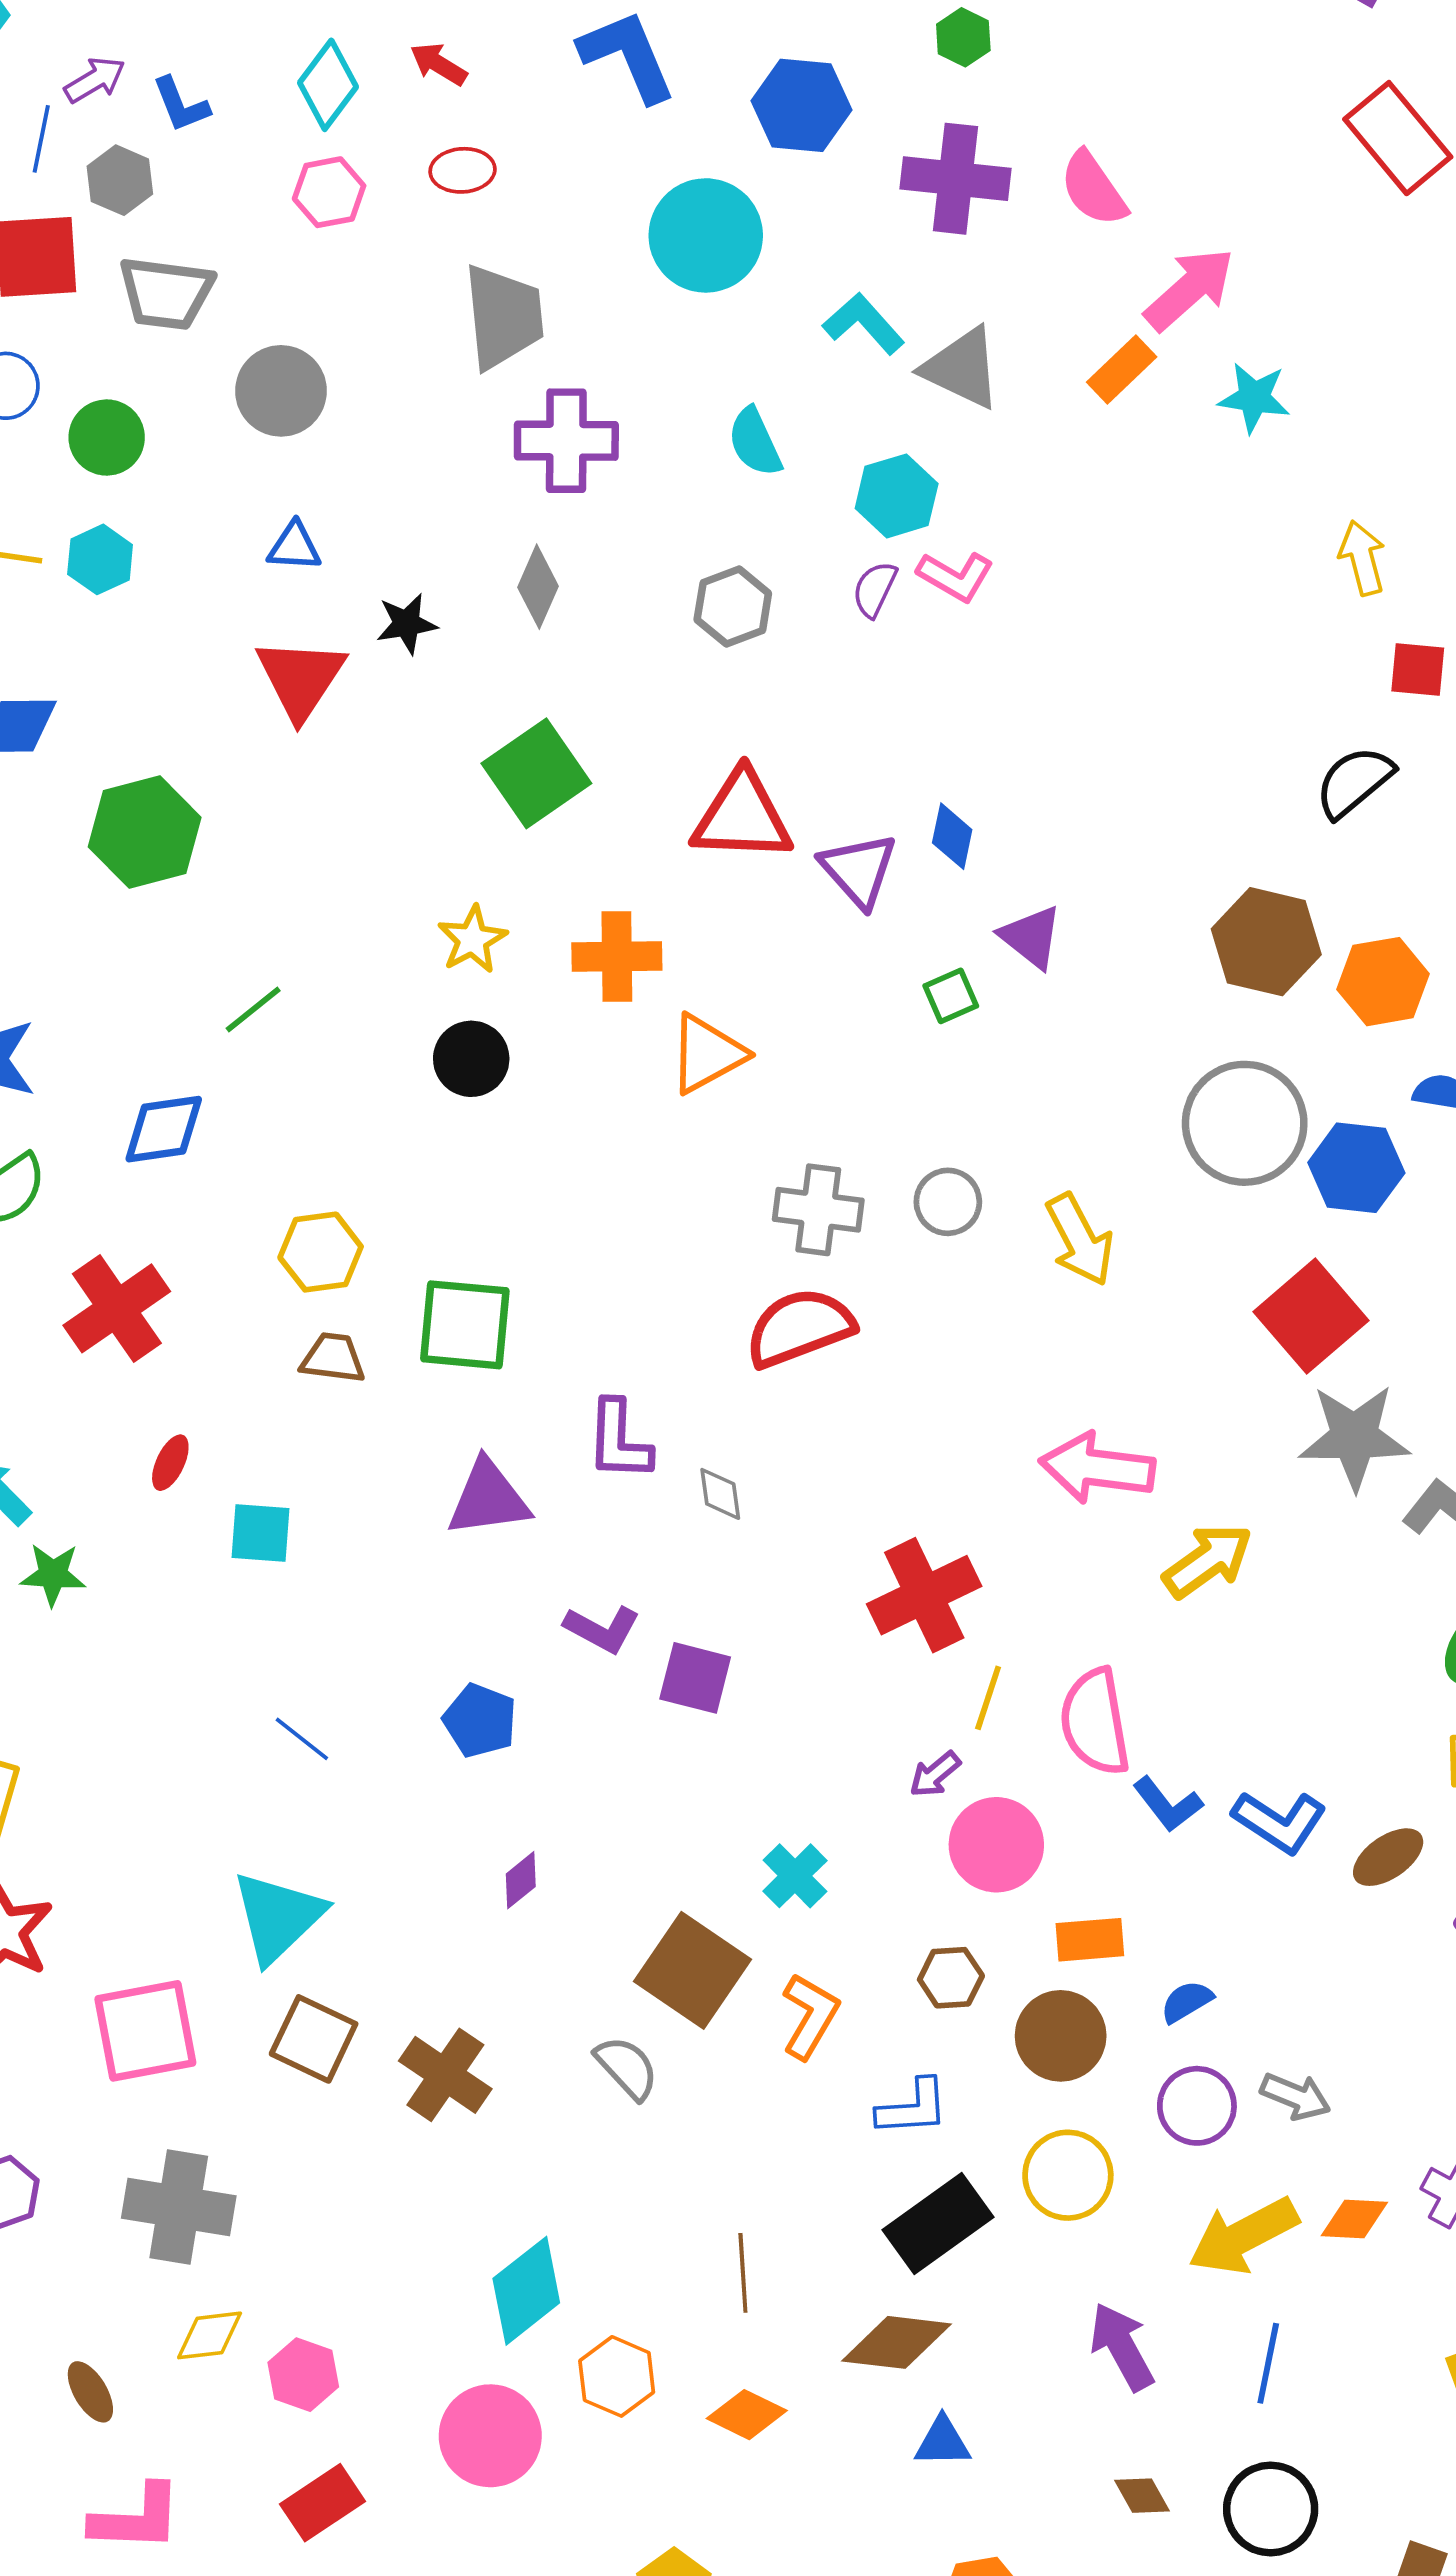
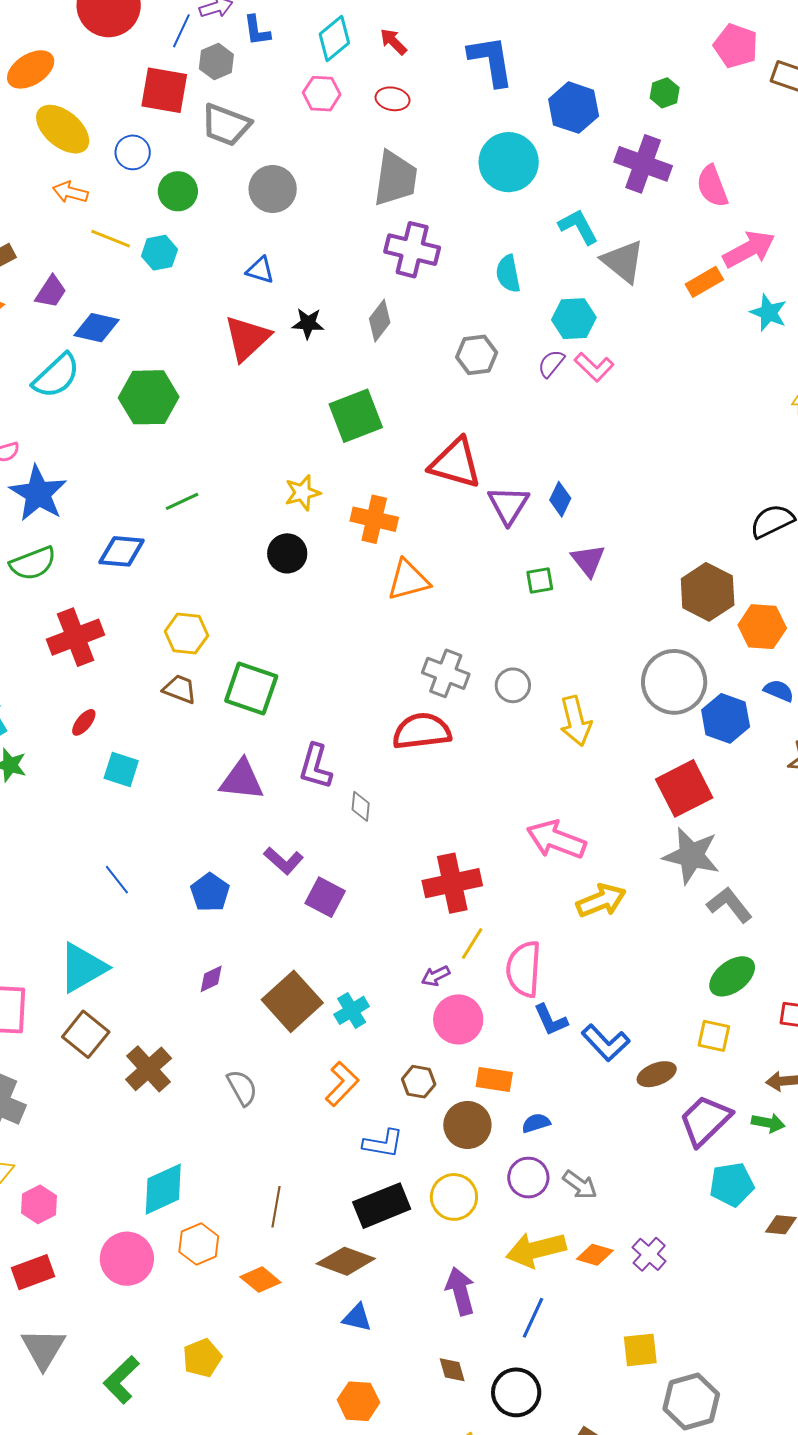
brown square: (692, 1970) -> (292, 1001), moved

